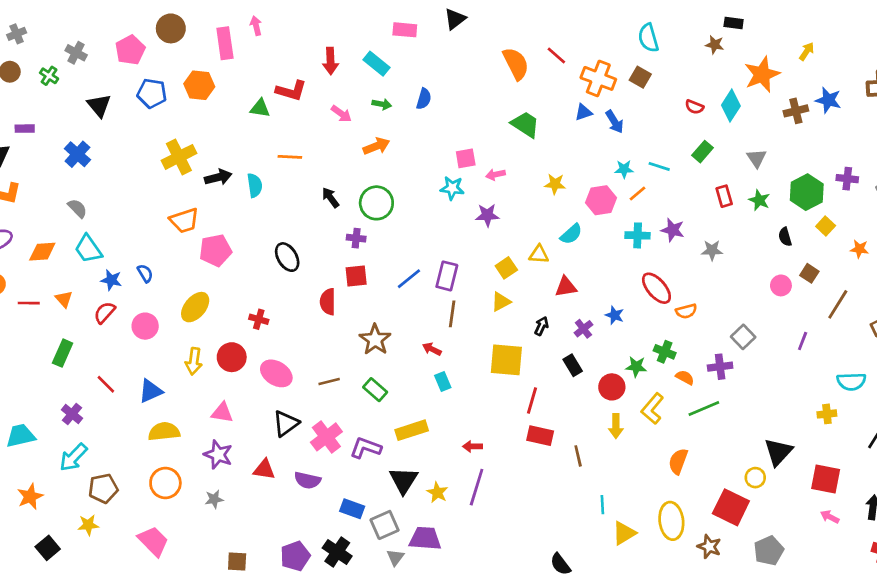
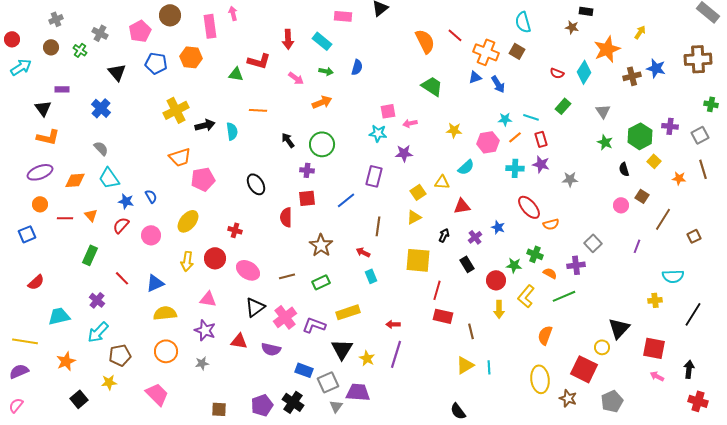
red rectangle: (724, 196) -> (541, 139), moved
purple rectangle: (447, 276) -> (374, 176), moved
green rectangle: (375, 390) -> (321, 282), turned -66
yellow triangle: (624, 533) -> (465, 365), moved

